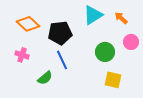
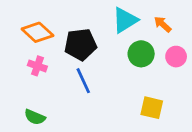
green circle: (105, 52) -> (141, 54), moved
pink cross: (22, 55) -> (37, 66), moved
green semicircle: (45, 78) -> (35, 117), moved, turned 63

